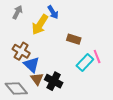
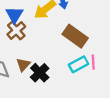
brown rectangle: (74, 39) -> (75, 36), size x1.6
blue triangle: (31, 65) -> (14, 15), moved

